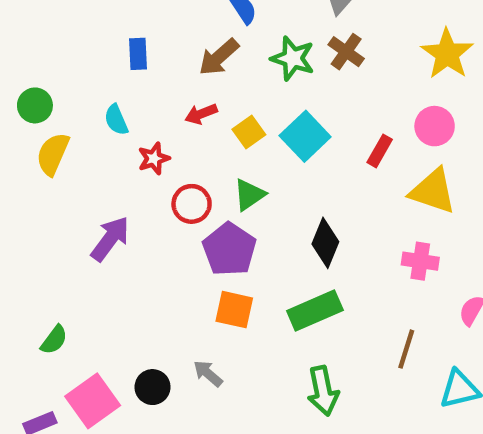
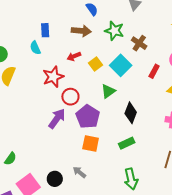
brown cross: (346, 52) -> (139, 43), moved
brown arrow: (219, 57) -> (81, 31), turned -132
cyan semicircle: (116, 120) -> (35, 48), moved
red star: (154, 159) -> (53, 77), size x1.5
green triangle: (249, 195) -> (108, 91), moved
purple arrow: (110, 239) -> (57, 119), moved
green rectangle: (315, 311) -> (127, 143), size x0.7

